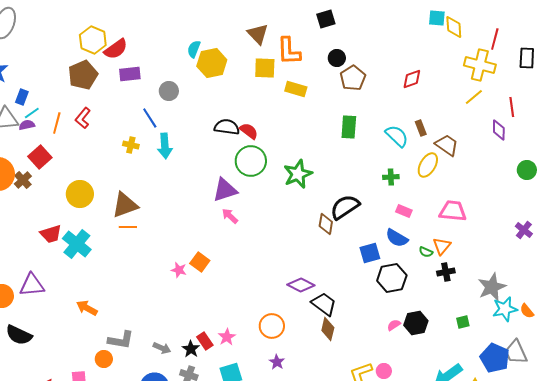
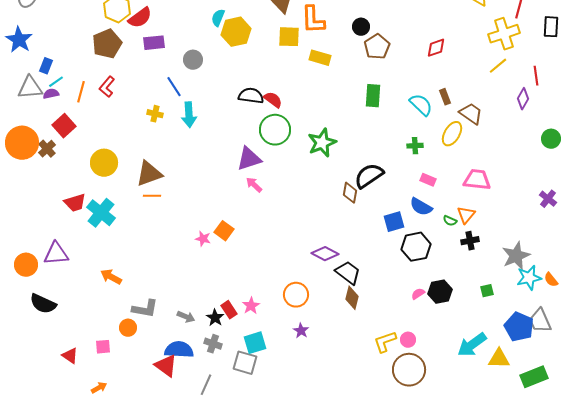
yellow cross: (480, 65) -> (504, 34), turned -32
purple diamond: (499, 130) -> (523, 99), turned 30

